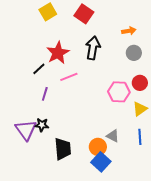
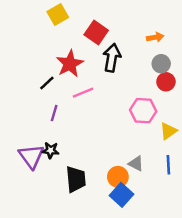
red square: (84, 14) -> (96, 32), moved
red circle: (140, 83) -> (166, 82), moved

